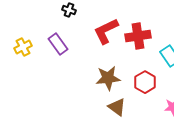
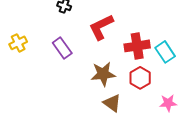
red cross: (138, 36) -> (137, 46), moved
purple rectangle: (58, 44) -> (62, 48), moved

